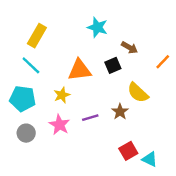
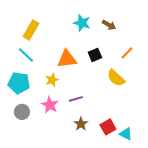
brown arrow: (129, 48) -> (109, 25), moved
orange line: (163, 62) -> (127, 53), moved
brown star: (120, 112) -> (81, 124), moved

